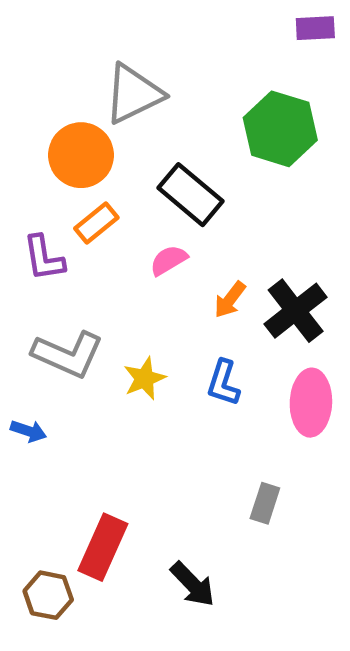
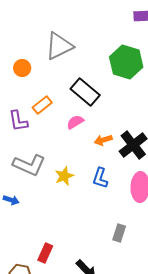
orange circle: (81, 155) -> (22, 68), moved, size x0.6
orange arrow: (230, 300) -> (103, 140), turned 36
red rectangle: (103, 547) -> (45, 253), size x0.7

